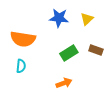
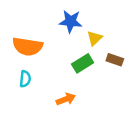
yellow triangle: (87, 19) -> (95, 38), moved
orange arrow: (64, 83) -> (66, 99), moved

